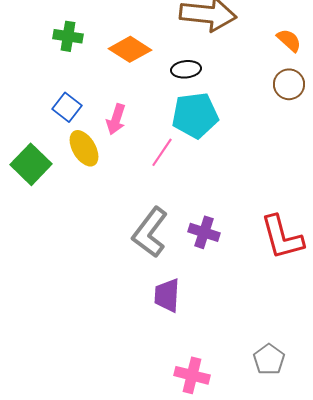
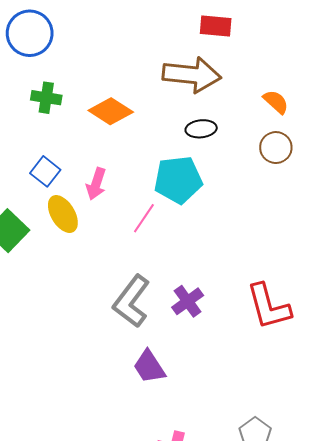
black ellipse: (186, 69) -> (201, 129), moved
purple cross: (204, 232) -> (188, 301), turned 36
purple trapezoid: (167, 295) -> (149, 367), turned -36

